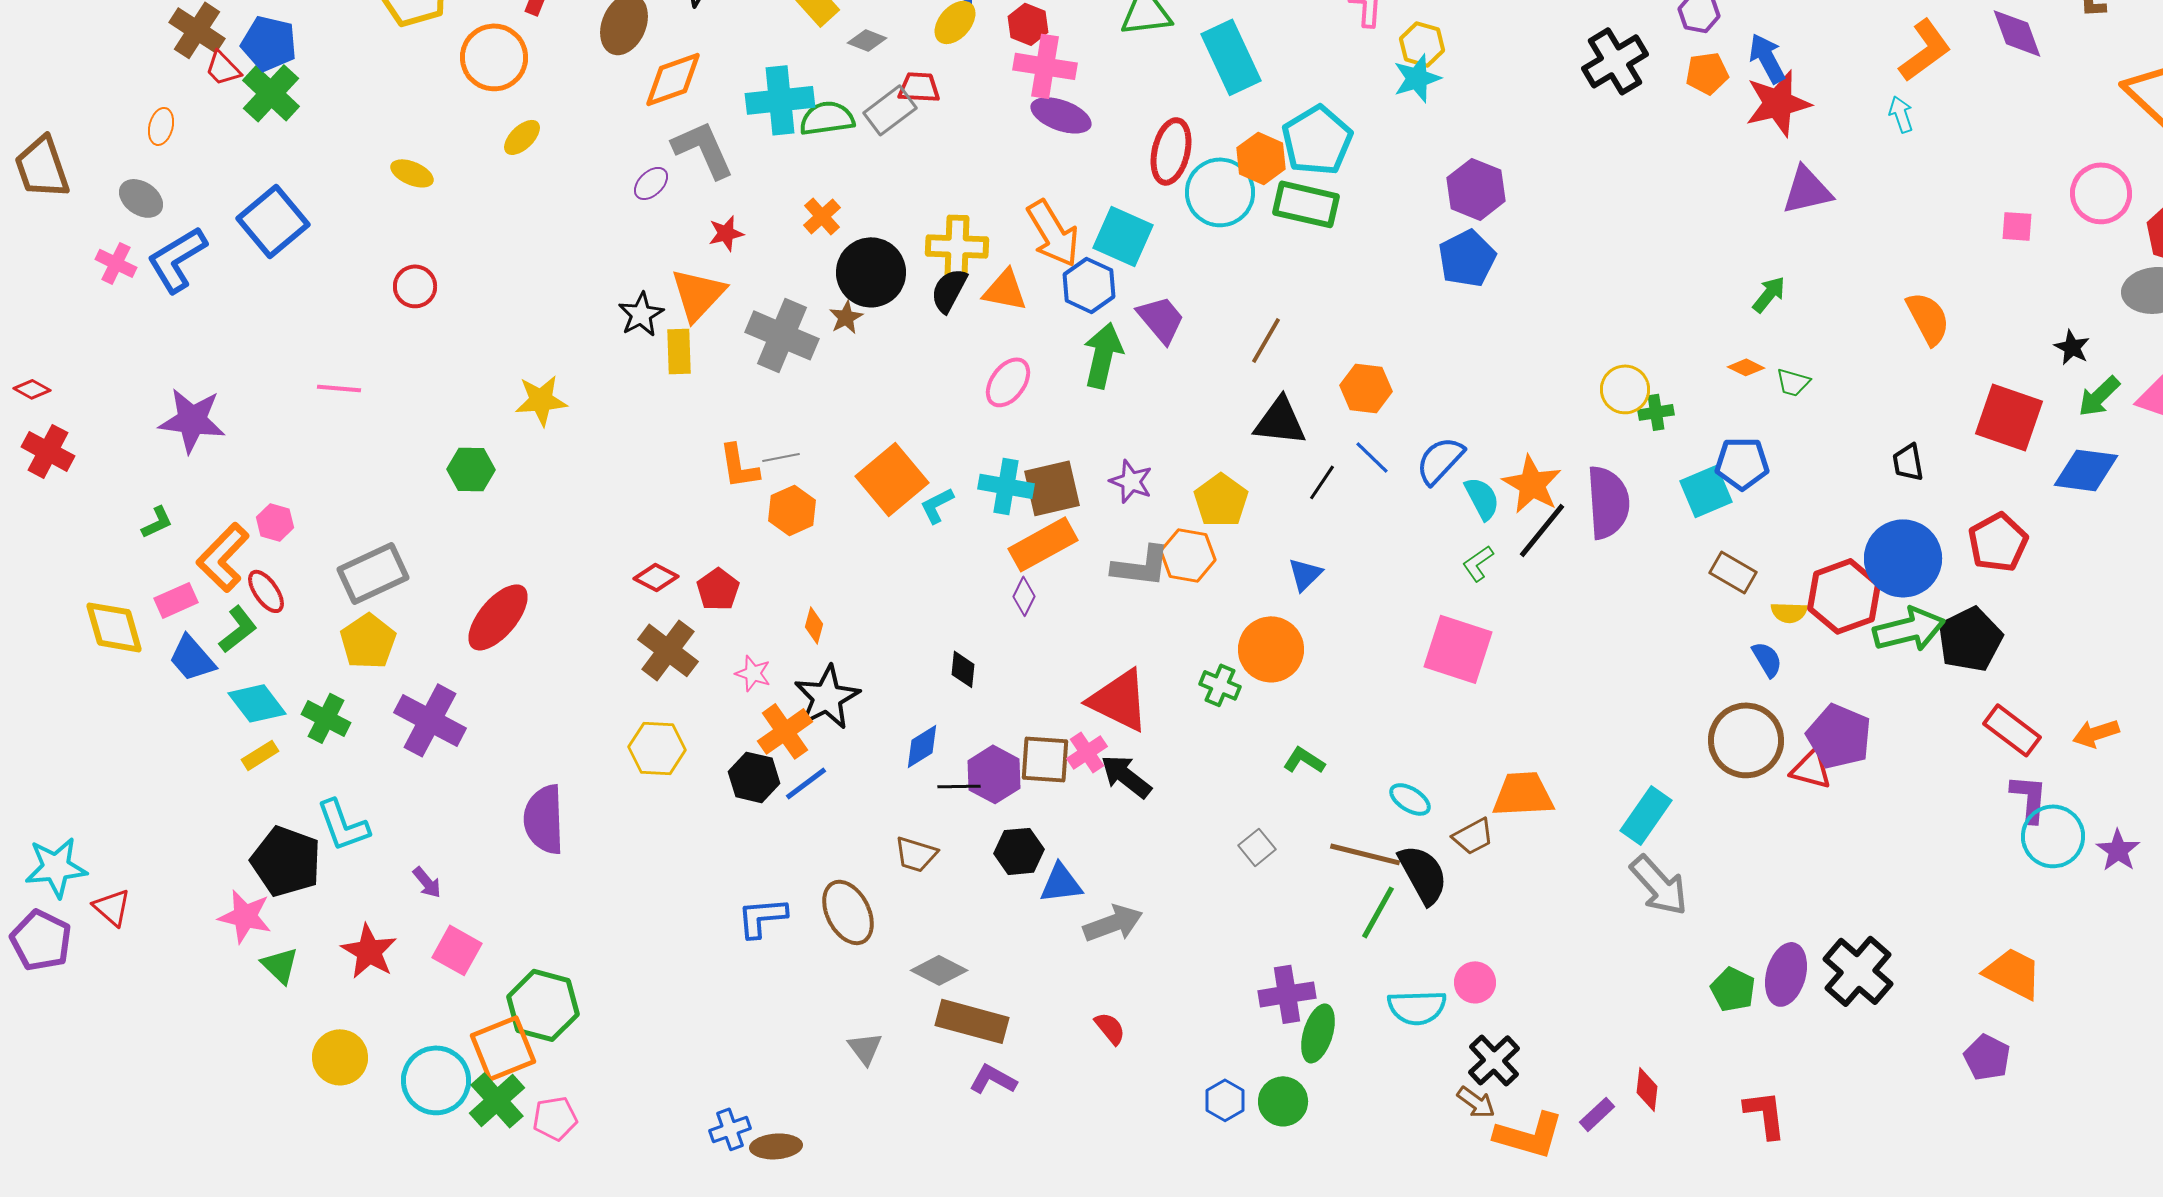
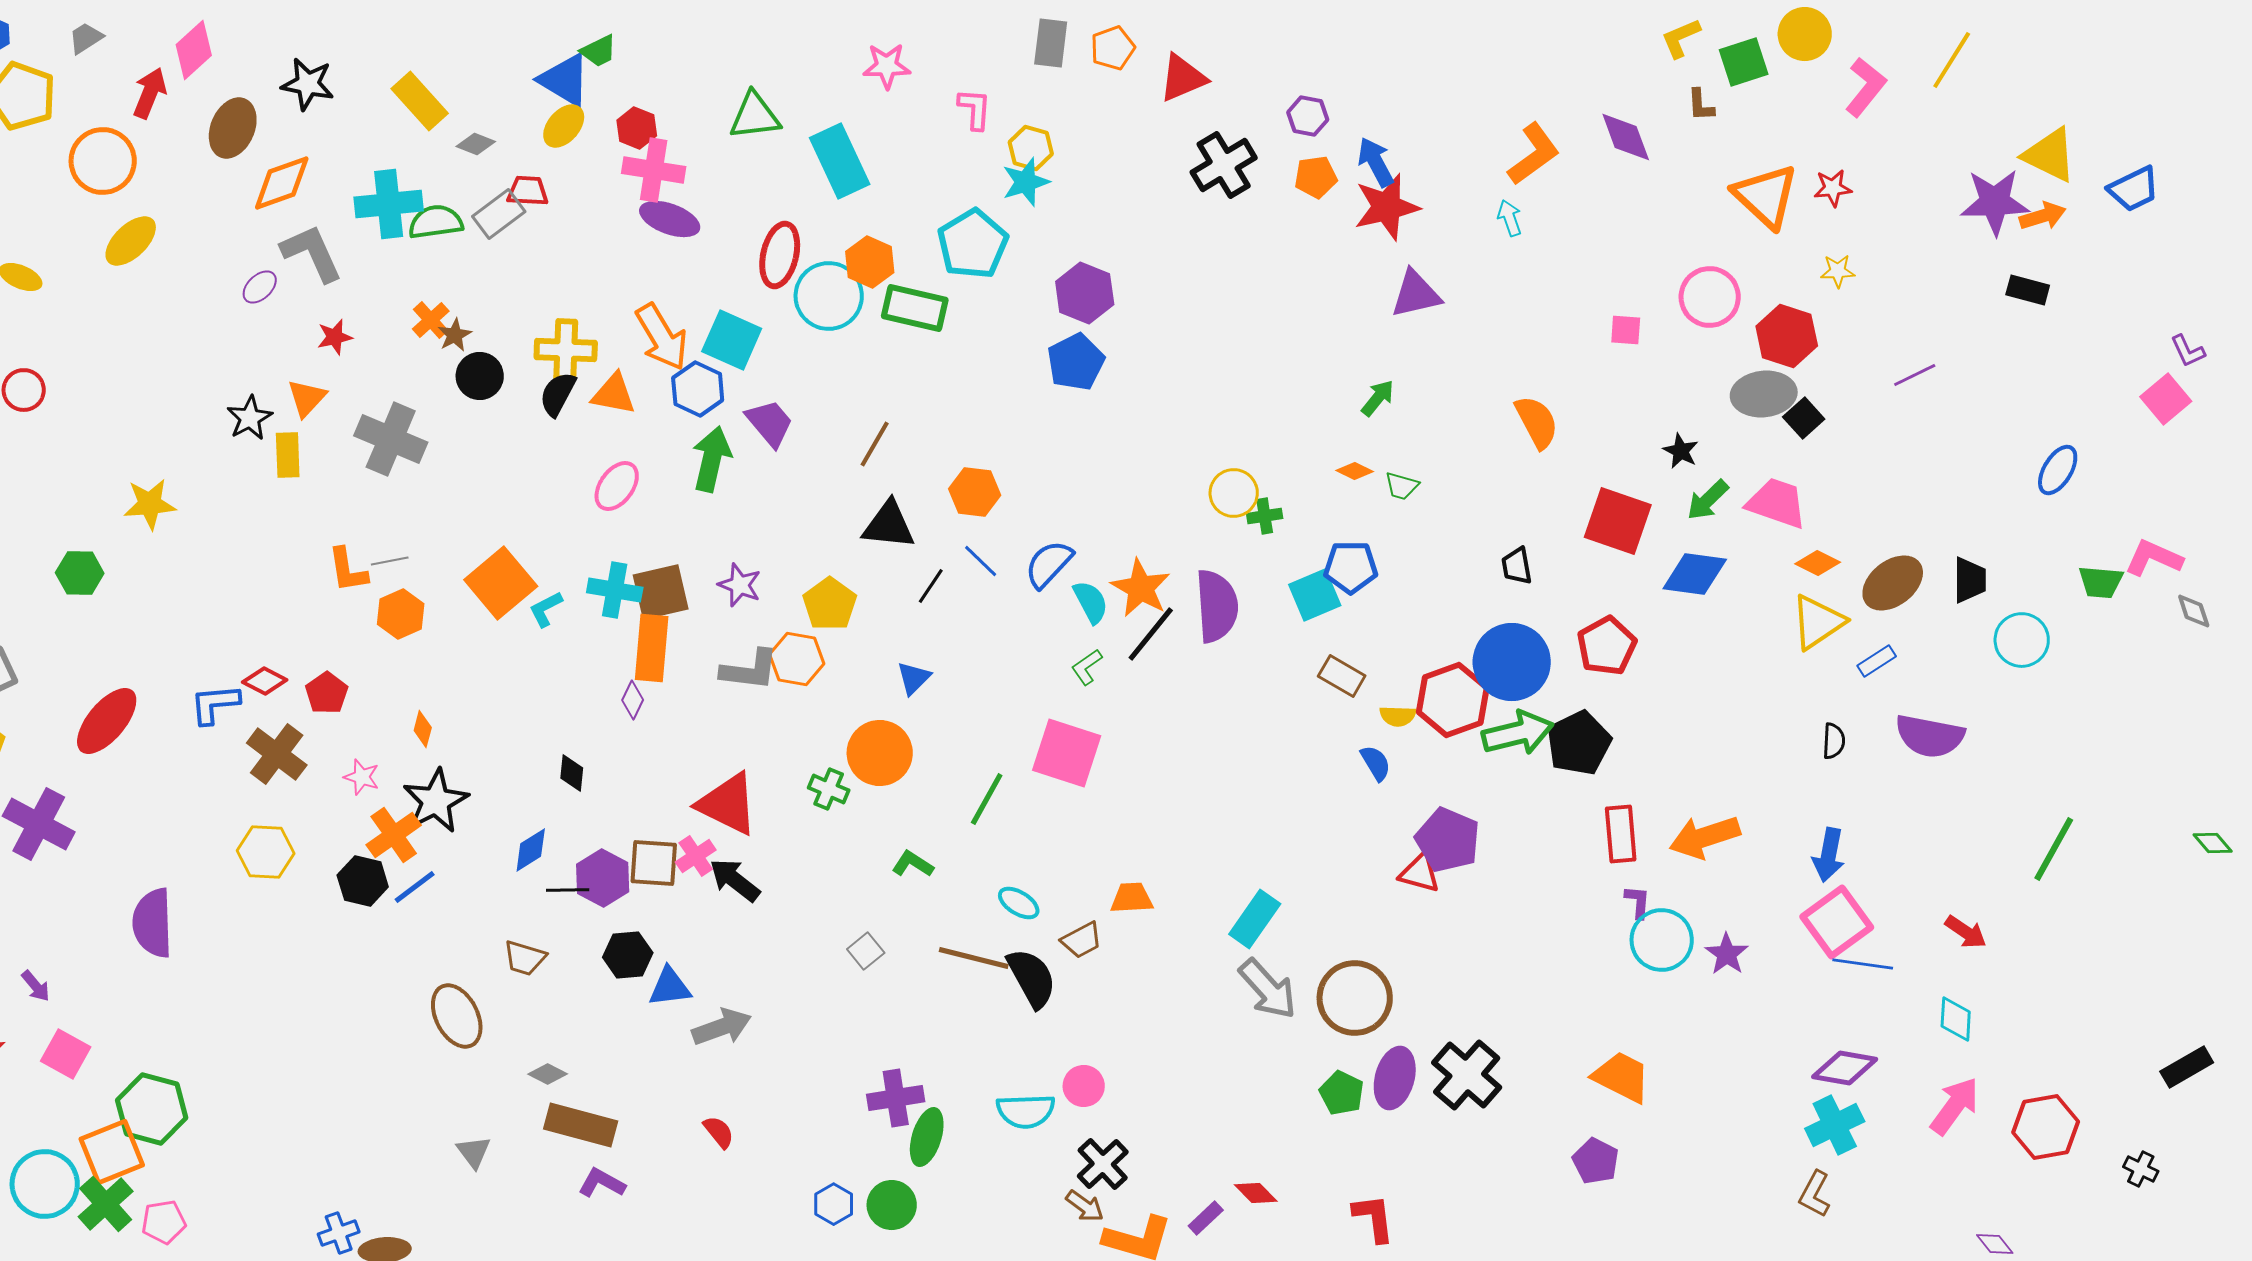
yellow ellipse: (522, 137) -> (131, 241), size x1.4
cyan pentagon: (1317, 140) -> (973, 244), moved
black circle: (871, 272) -> (480, 376), size x0.7
orange triangle: (698, 294) -> (307, 398), size x0.7
brown star: (846, 317) -> (455, 335), moved
orange rectangle: (1043, 544) -> (652, 648), turned -56
red rectangle: (2012, 730) -> (1621, 834), turned 48
orange arrow: (2096, 733) -> (1705, 837), size x1.5
brown circle: (1746, 740) -> (1355, 998), moved
orange trapezoid: (1523, 794) -> (1132, 898), size x0.7
purple L-shape: (2029, 798) -> (1638, 902), size x0.7
green line: (1378, 912) -> (987, 799), moved
blue L-shape: (762, 917) -> (215, 704), moved
gray diamond: (939, 970) -> (548, 1074), size x0.7
red diamond: (1647, 1089) -> (1256, 1193), turned -51

